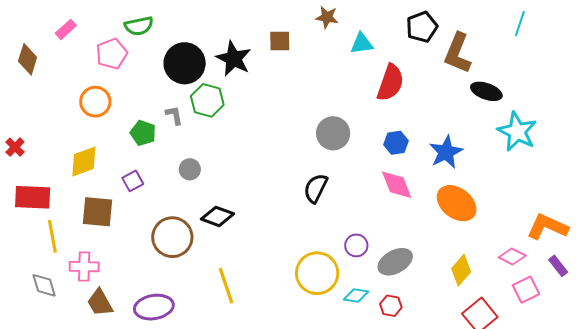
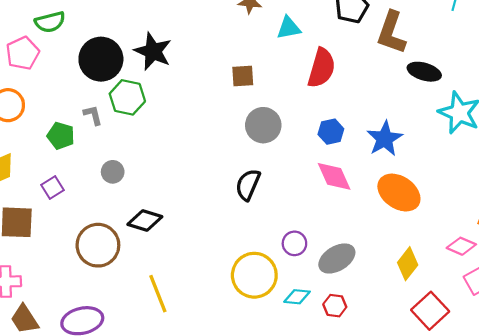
brown square: (280, 41) -> (243, 76), moved

